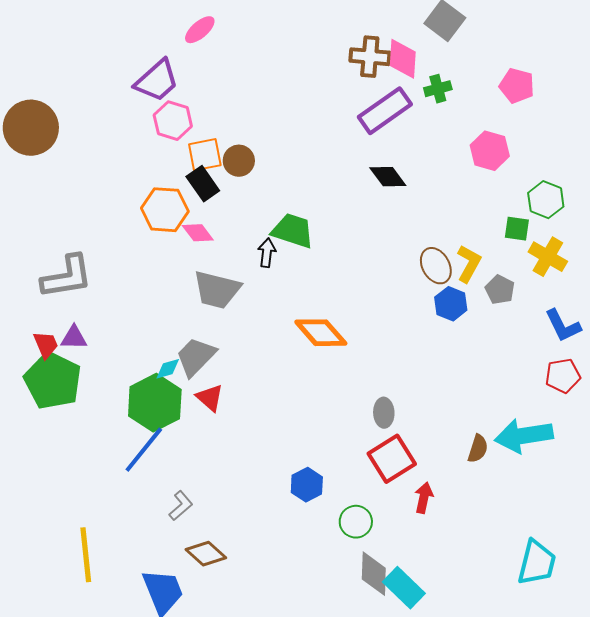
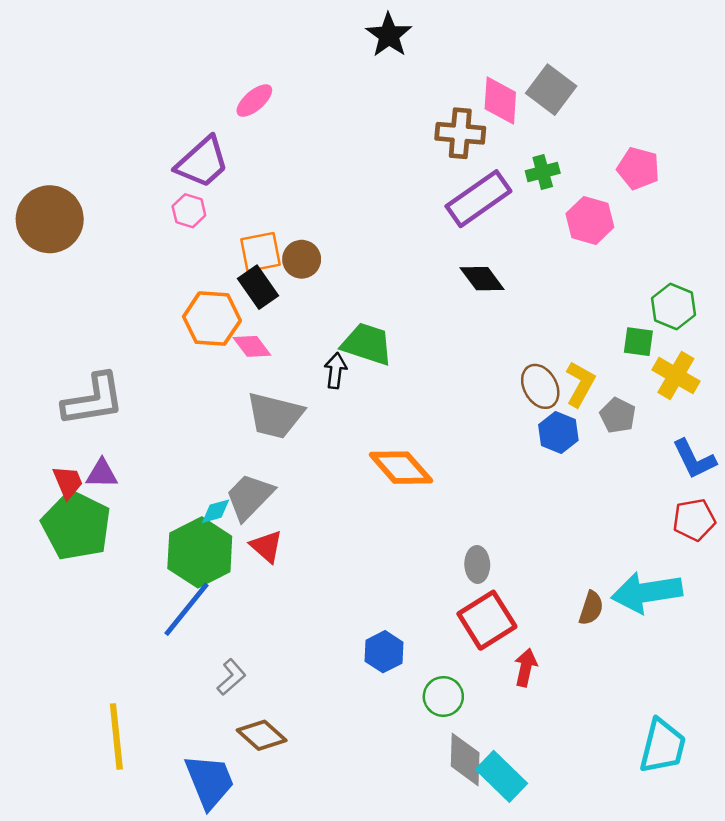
pink diamond: (403, 59) -> (500, 101), moved
pink hexagon: (173, 121) -> (189, 211), moved, size x0.7
pink hexagon: (490, 151) -> (590, 220), moved

